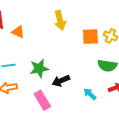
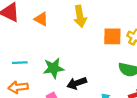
orange triangle: (18, 32) -> (41, 19), moved

